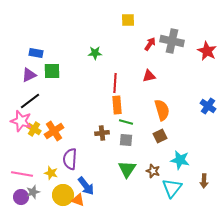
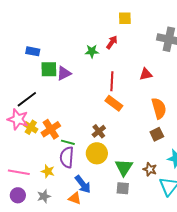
red arrow: (150, 44) -> (112, 42), moved
purple triangle: (29, 75) -> (64, 73), moved
orange rectangle: (117, 105) -> (114, 103), turned -48
green line: (126, 122) -> (68, 142), moved
brown cross: (102, 133) -> (99, 131), turned -32
gray square: (126, 140) -> (123, 188), moved
gray star: (33, 192) -> (44, 196), moved
yellow circle: (63, 195) -> (97, 153), moved

